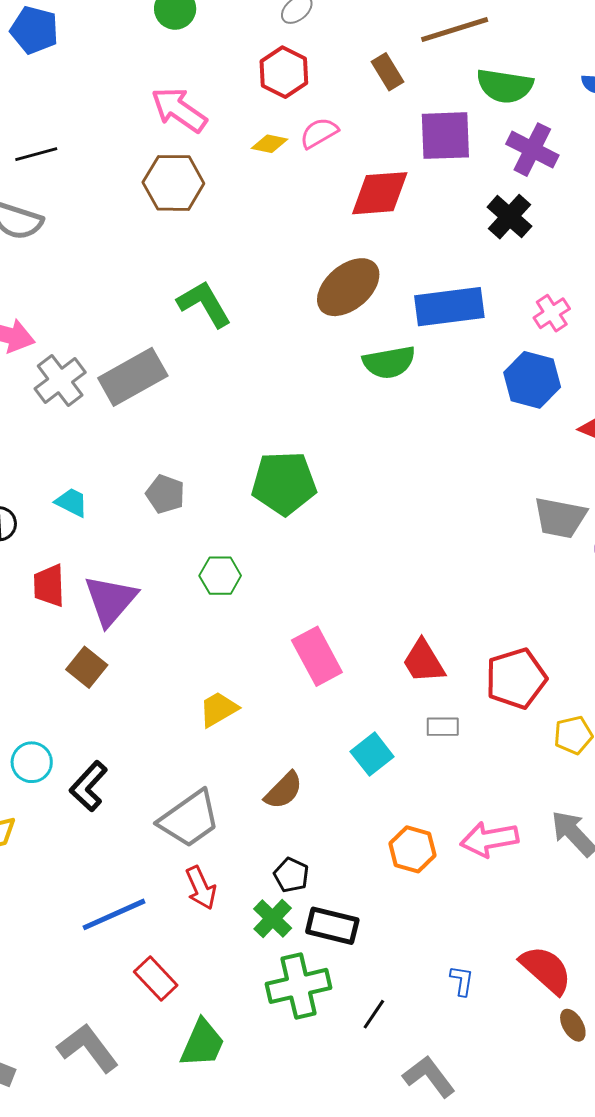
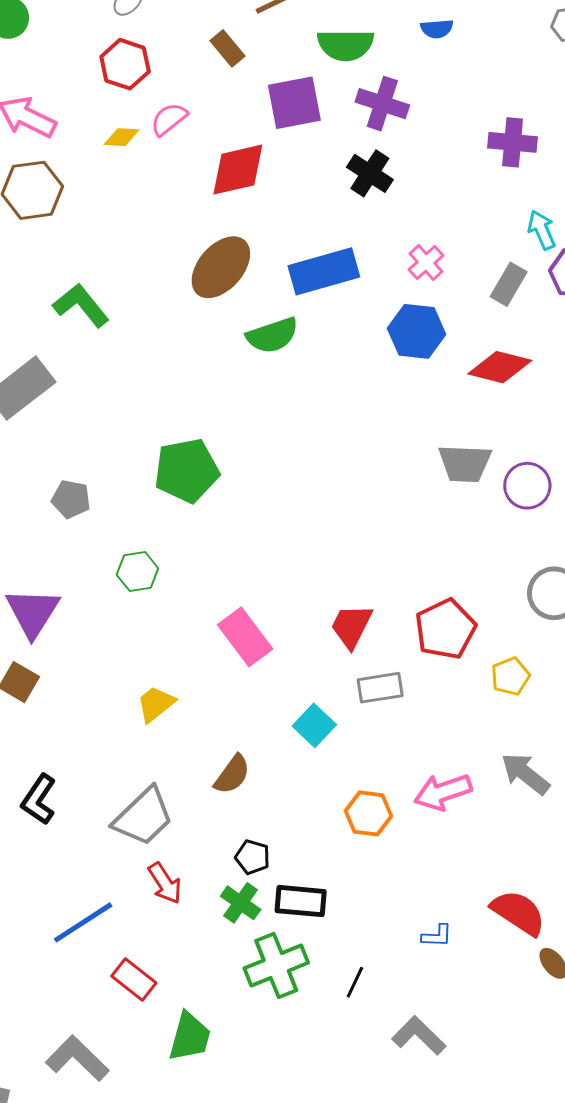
red trapezoid: (424, 661) -> (351, 626), turned 66
gray rectangle: (443, 727) -> (380, 688), size x1.4
blue L-shape: (462, 981) -> (437, 936), turned 92

